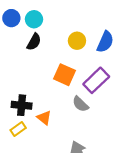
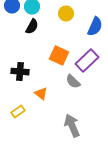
yellow circle: (77, 41) -> (66, 14), moved
black cross: (22, 105) -> (20, 72), moved
yellow rectangle: (18, 129) -> (18, 112), moved

